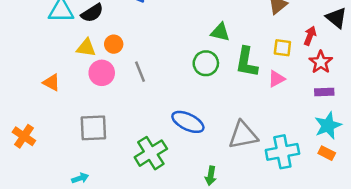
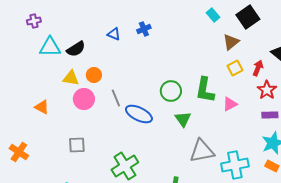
green triangle: (220, 32) -> (183, 119), moved, turned 42
yellow square: (282, 48) -> (235, 68), moved, turned -35
blue ellipse: (188, 122) -> (139, 114), moved
gray square: (93, 128) -> (77, 145), size x0.7

